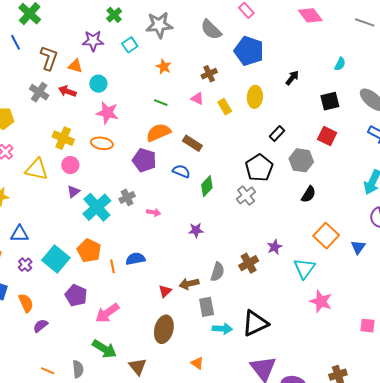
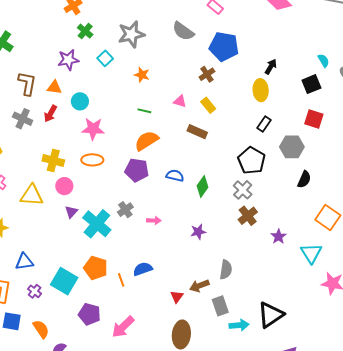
cyan semicircle: (340, 64) -> (323, 61), moved, turned -48
brown cross: (209, 74) -> (207, 74), moved
red arrow: (67, 91) -> (50, 114), turned -72
yellow ellipse: (255, 97) -> (261, 90), moved
brown rectangle: (192, 143) -> (197, 132), moved
brown cross: (249, 263) -> (248, 216), moved

